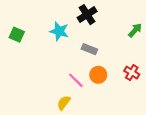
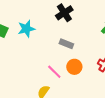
cyan star: (59, 31) -> (26, 29), moved, turned -30

